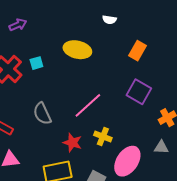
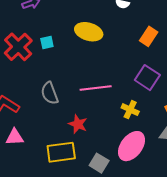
pink line: (88, 105) -> (96, 88), turned 32
yellow cross: (103, 137) -> (130, 110), moved

